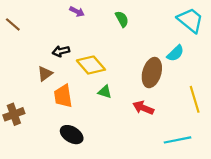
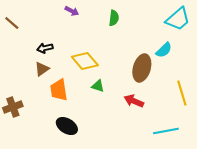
green semicircle: (122, 19) -> (114, 18), turned 35
cyan trapezoid: (190, 20) -> (178, 19), turned 100
black arrow: (61, 51) -> (45, 48), moved

